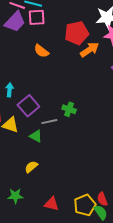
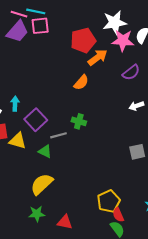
orange semicircle: (41, 51) -> (81, 82), moved, turned -84
yellow semicircle: (31, 167) -> (42, 184), size x1.6
green star: (15, 196) -> (37, 214), moved
yellow pentagon: (85, 205) -> (109, 201), moved

